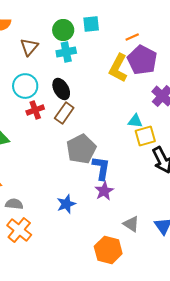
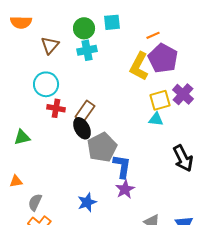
black ellipse: (61, 89) -> (82, 128), moved
red cross: (35, 110) -> (56, 108), turned 30
yellow square: (145, 136) -> (160, 100), moved
gray semicircle: (14, 204) -> (35, 202), turned -72

